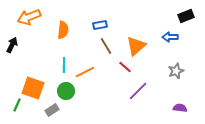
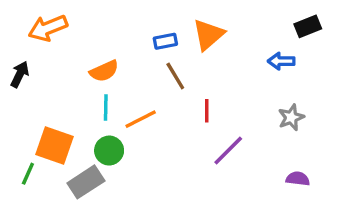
orange semicircle: (63, 30) -> (104, 71), moved, turned 60
orange triangle: (136, 46) -> (208, 35), moved
red line: (125, 67) -> (207, 111), turned 48
gray rectangle: (52, 110) -> (86, 182), size x1.5

